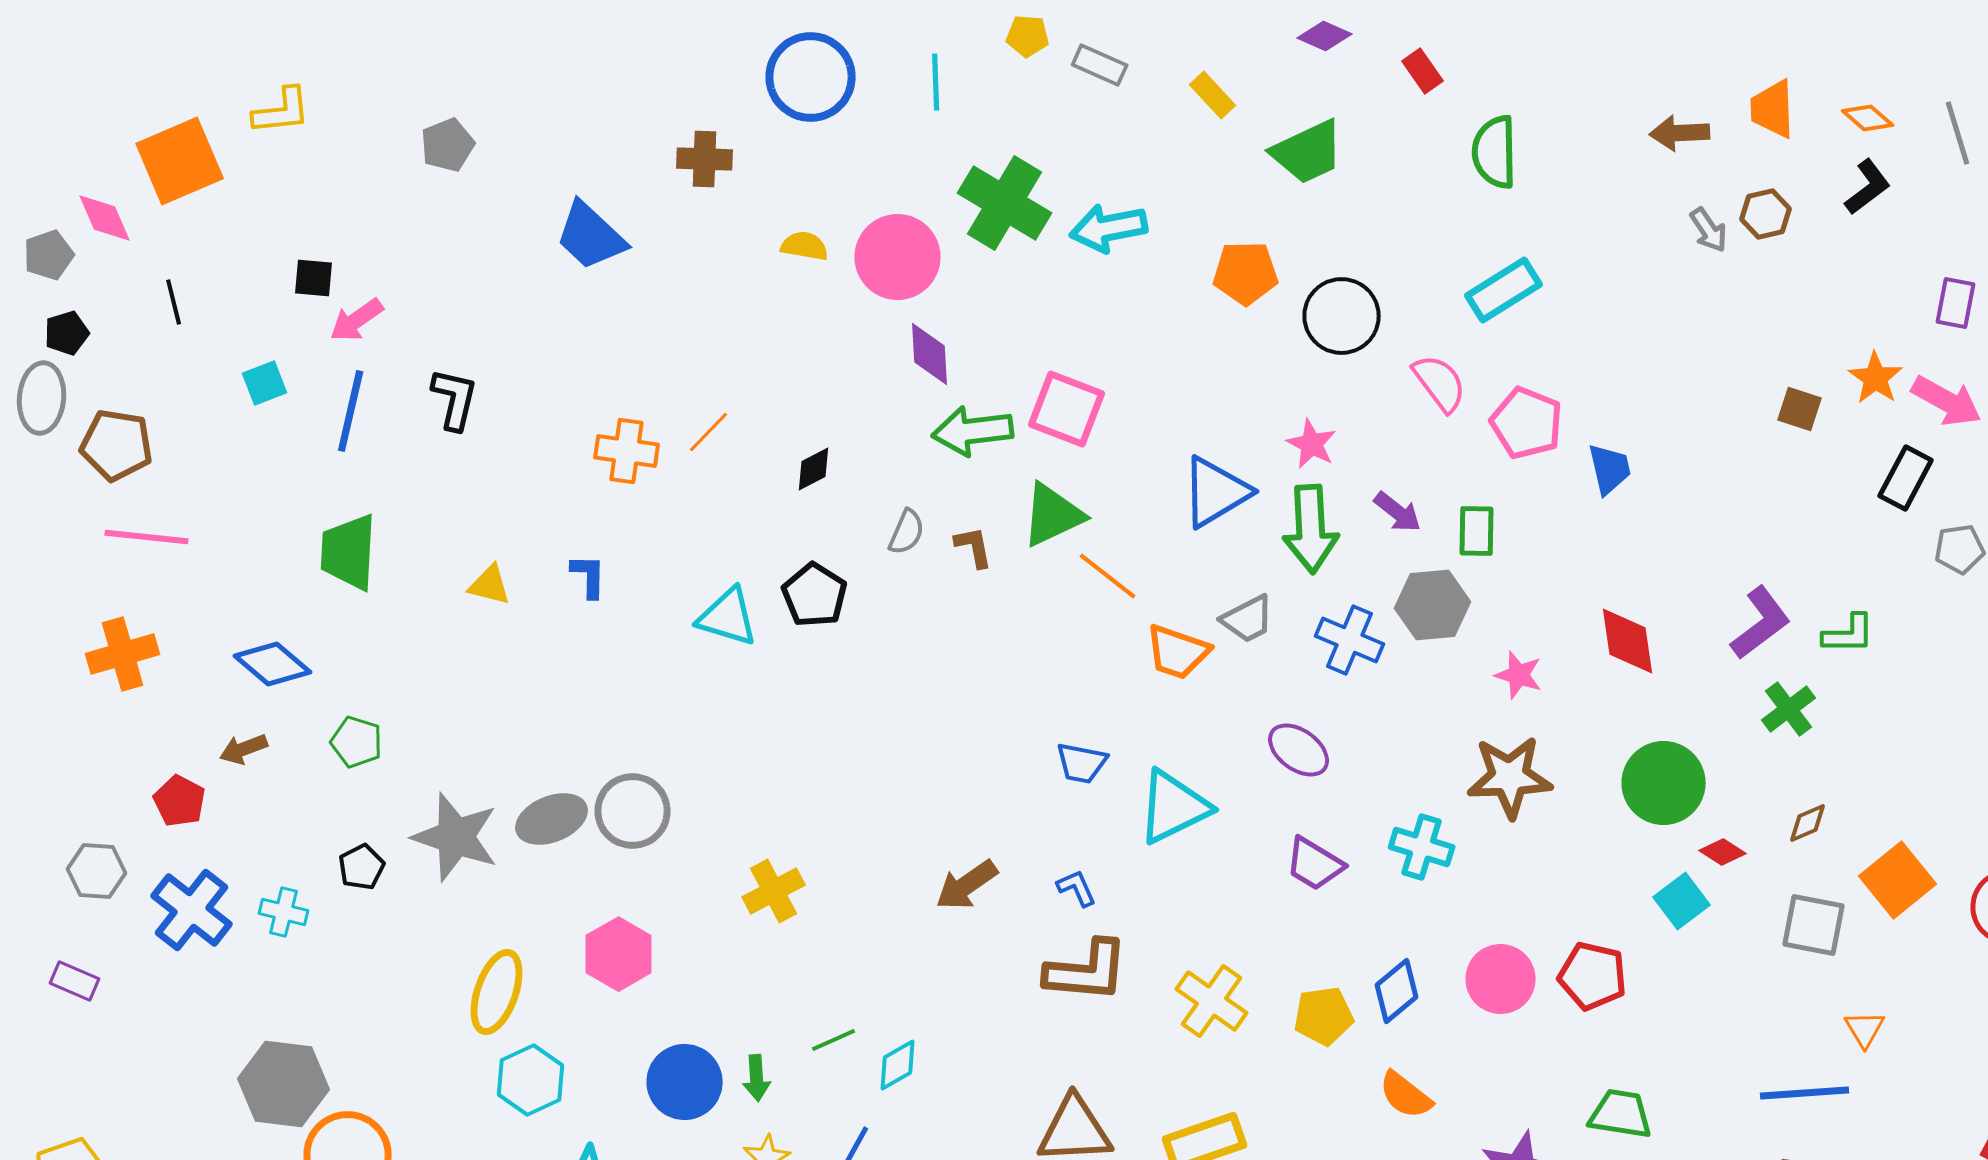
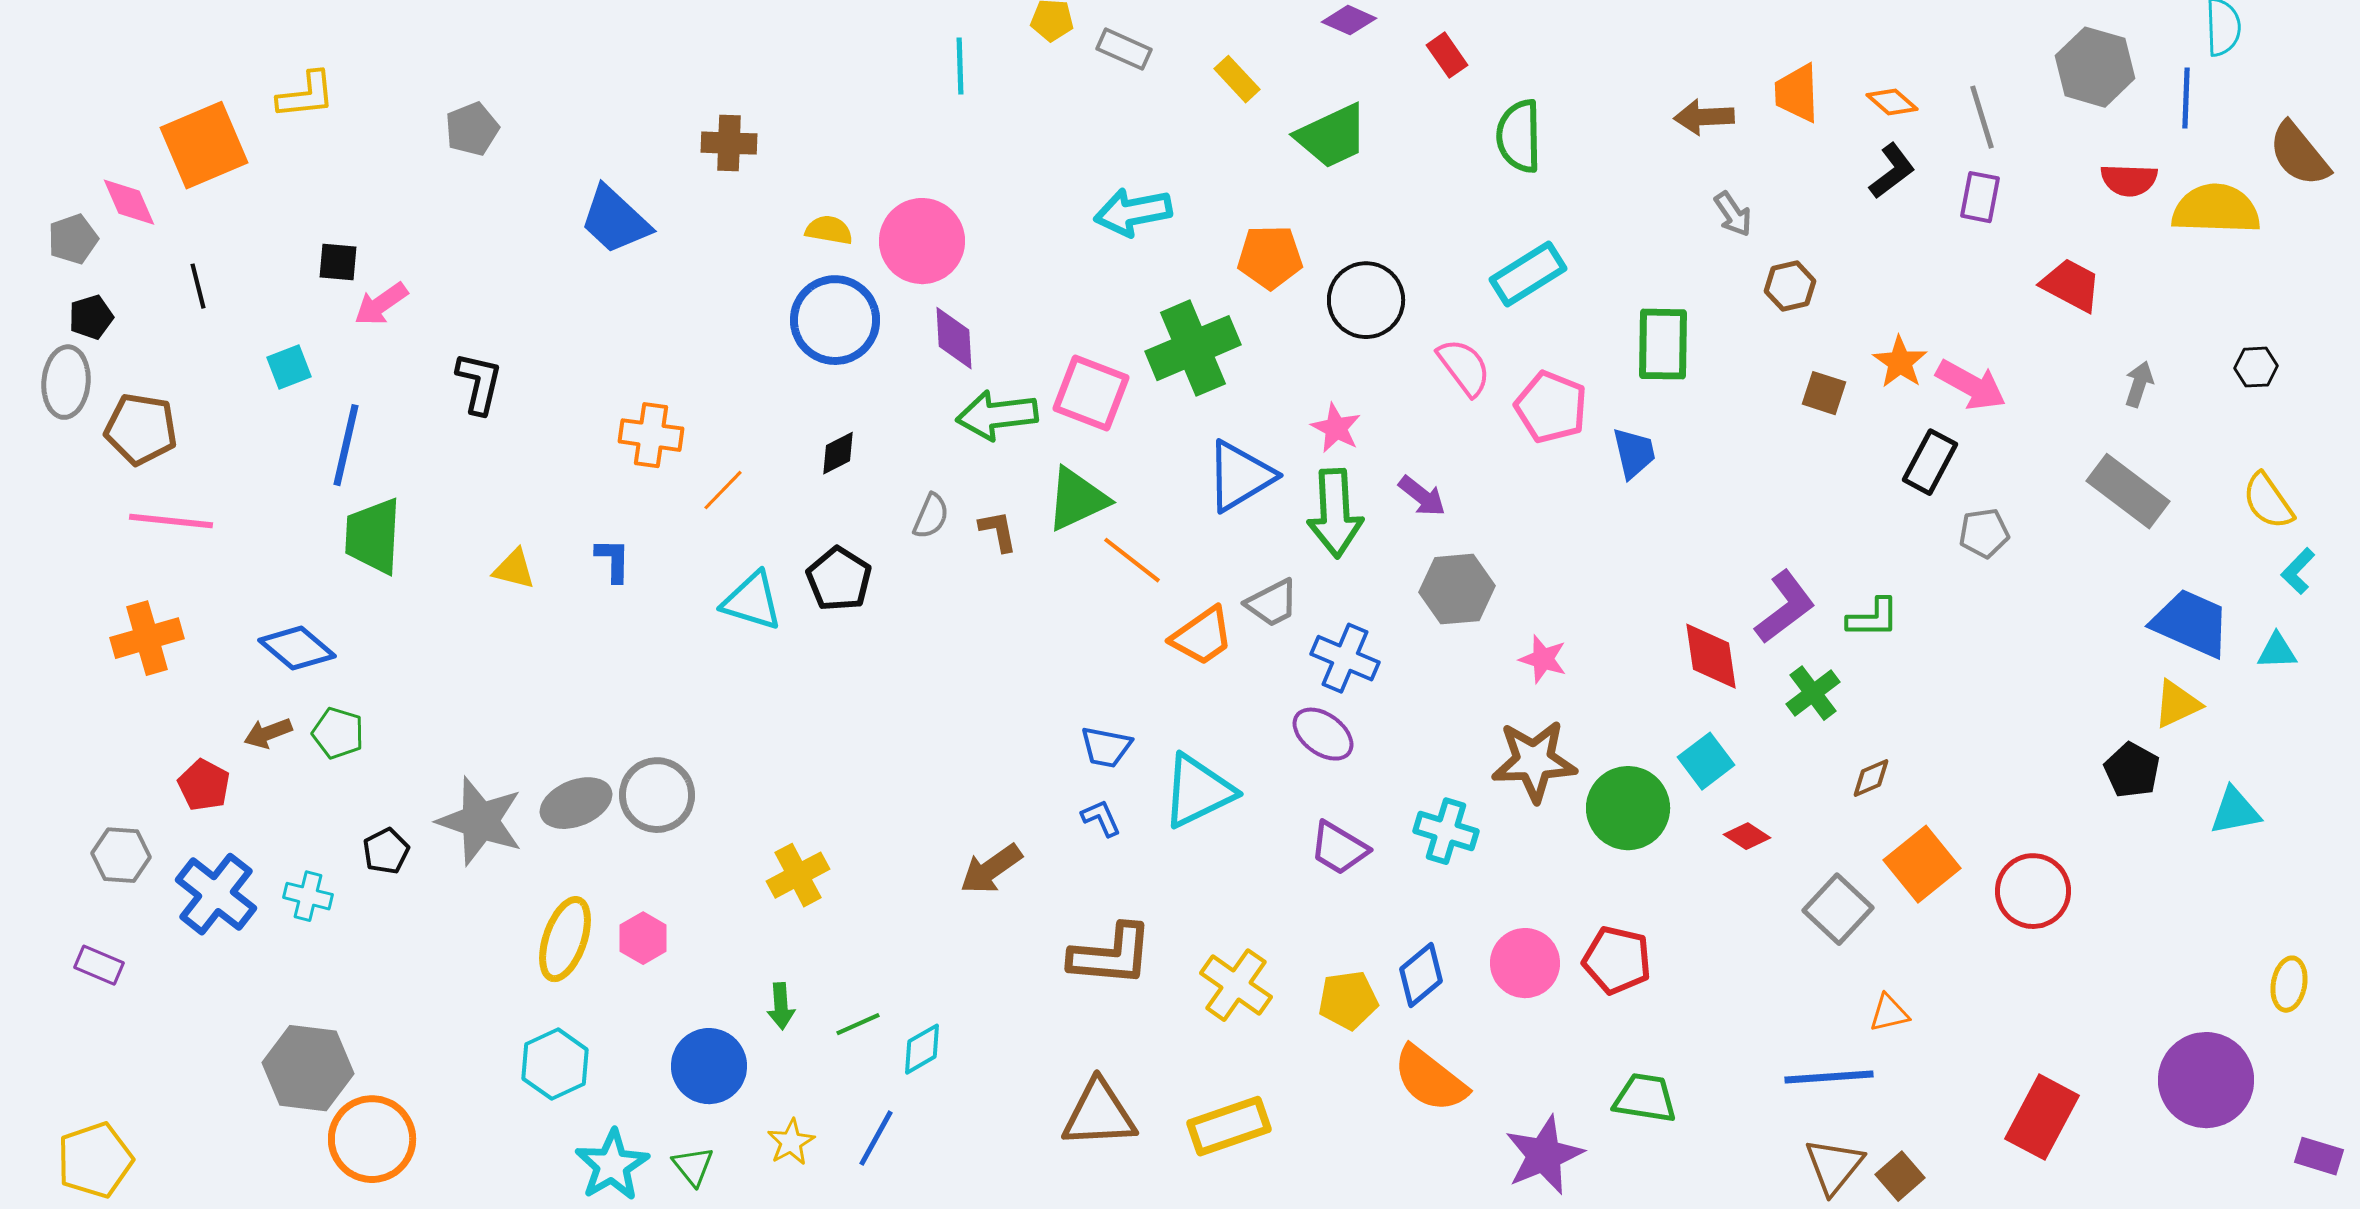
blue circle: (811, 77) -> (835, 320), moved
green cross: (1005, 203) -> (1193, 348), moved, turned 36
brown hexagon: (1766, 214) -> (1790, 286), moved
purple rectangle: (1956, 303) -> (1980, 197), moved
blue line: (351, 411) -> (346, 445), moved
orange line: (709, 432) -> (723, 490), moved
green rectangle: (1477, 531) -> (1663, 344), moved, size x1.4
blue cross: (1350, 640) -> (1345, 658), moved
red diamond: (1628, 641) -> (1711, 656), moved
orange trapezoid: (1178, 652) -> (1202, 636), turned -54
green pentagon: (357, 742) -> (338, 733), moved
green circle: (1664, 783) -> (1628, 808), moved
brown diamond: (1808, 823) -> (1871, 778), moved
blue L-shape: (1077, 888) -> (1101, 818), moved
cyan square: (1682, 901) -> (1706, 761), moved
gray square: (1814, 925) -> (1838, 909), turned 32
pink hexagon: (619, 954) -> (643, 938), size x0.7
yellow ellipse: (497, 992) -> (565, 939), moved
orange triangle: (1865, 1029) -> (1889, 1013), turned 48
green arrow: (757, 1078) -> (781, 1006), moved
orange semicircle: (1406, 1095) -> (1430, 1079), size x1.4

